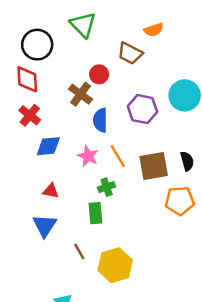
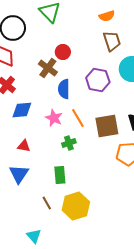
brown trapezoid: (130, 53) -> (112, 41), moved, turned -135
green rectangle: (95, 213) -> (60, 175), moved
brown line: (79, 252) -> (47, 203), moved

